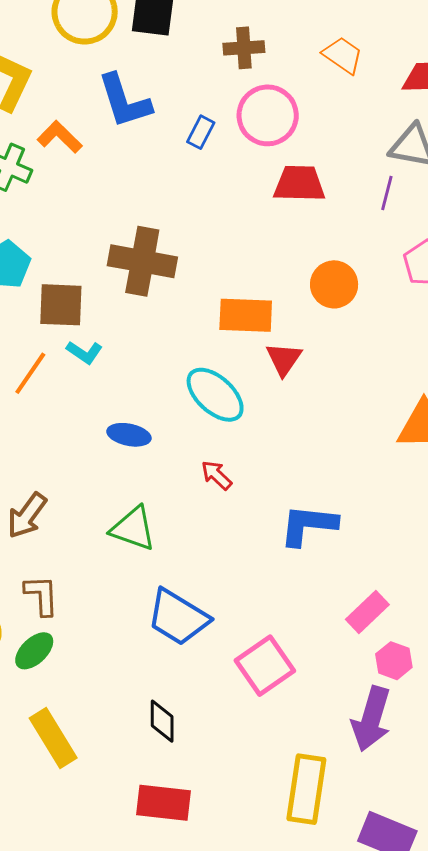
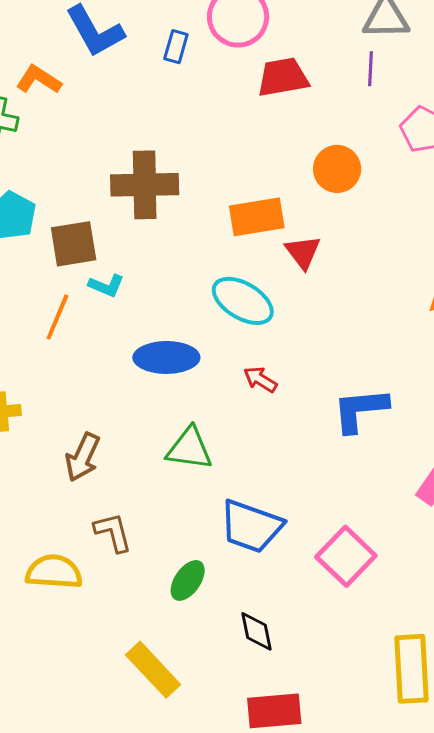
blue ellipse: (129, 435) -> (166, 357), size x1.5
green ellipse: (34, 651) -> (188, 580), moved

